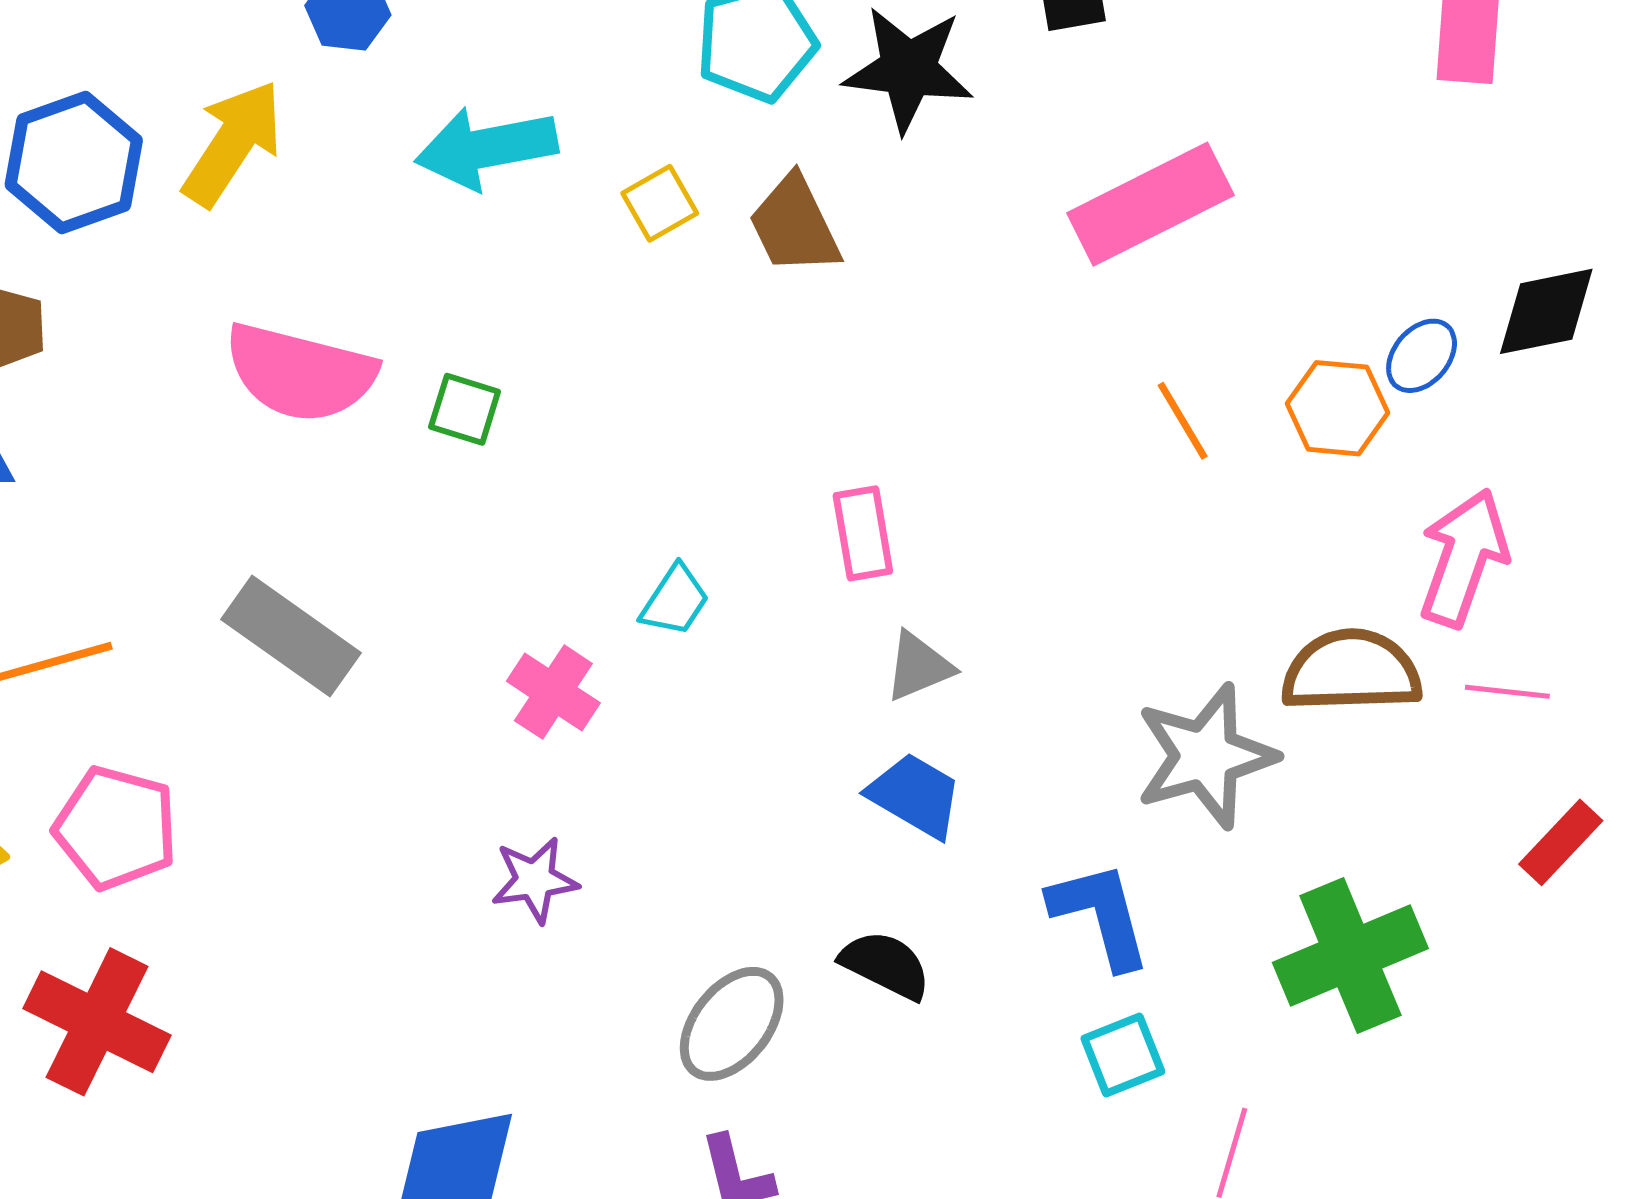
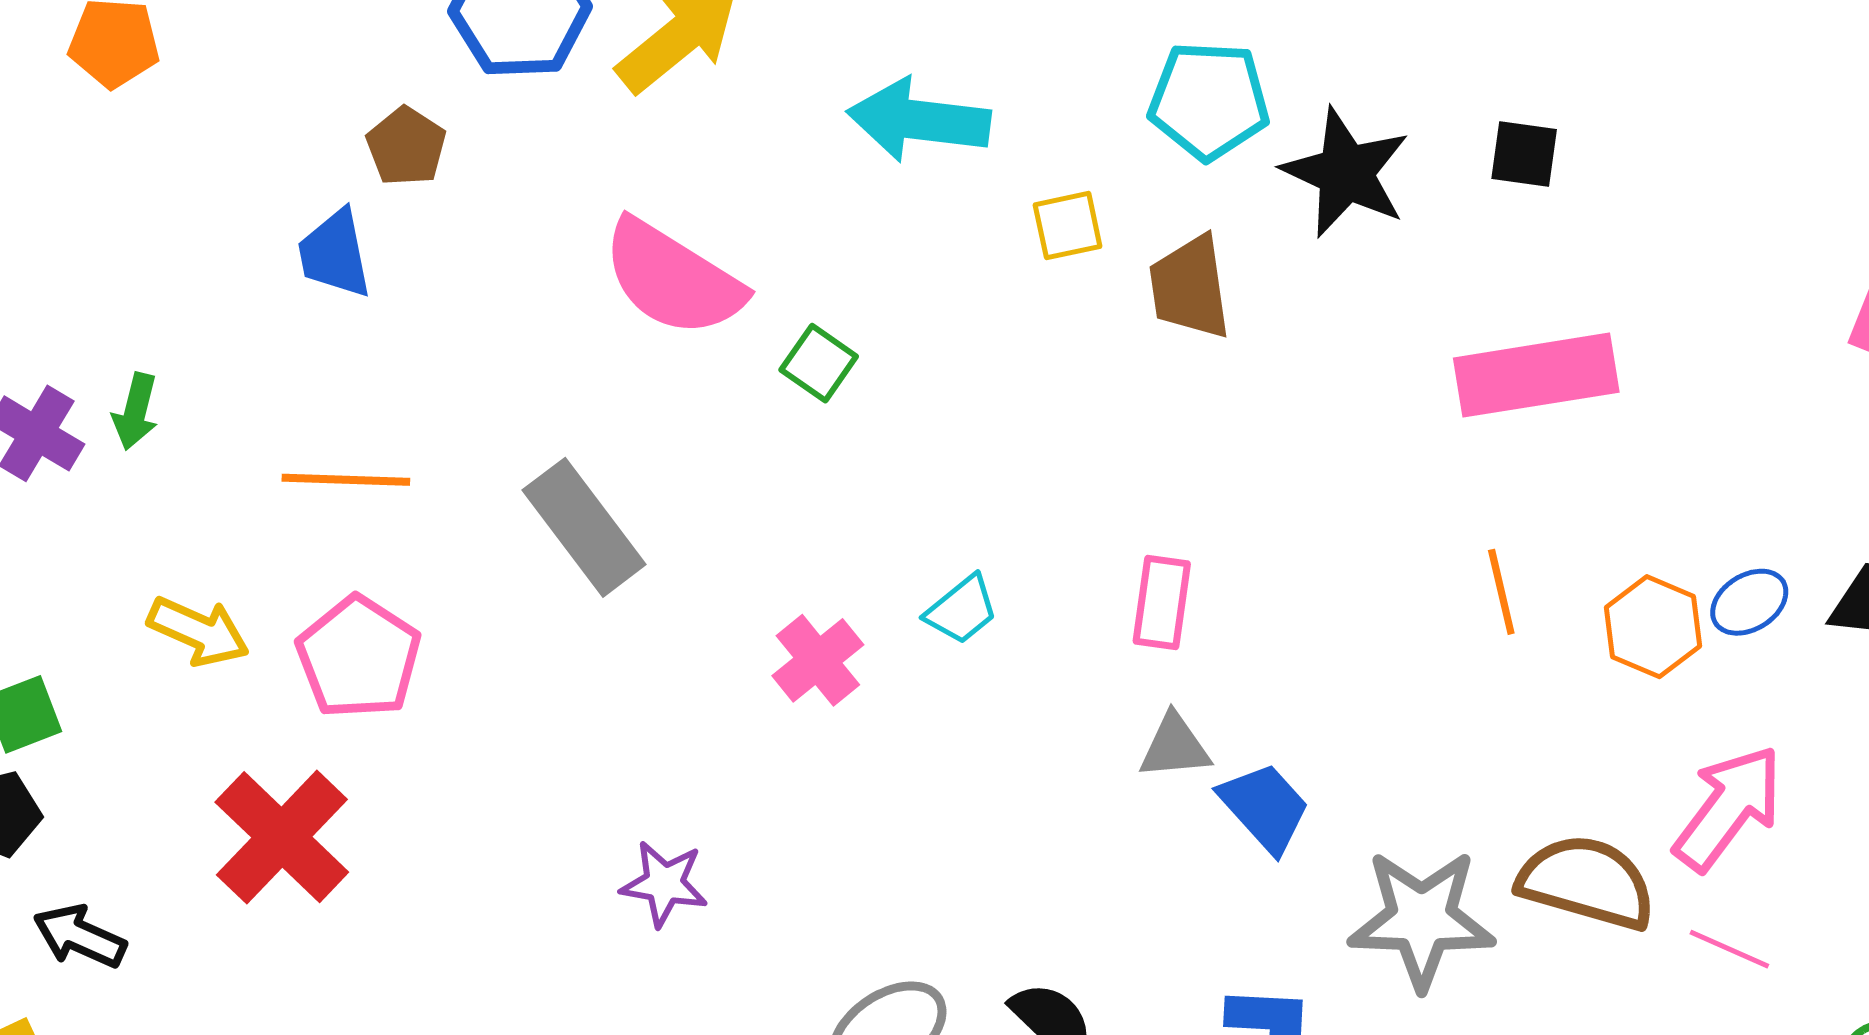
blue trapezoid: (915, 795) -> (1265, 807), moved
purple star: (535, 880) -> (664, 884), moved

